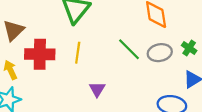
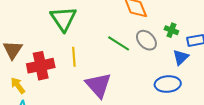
gray ellipse: (160, 53) -> (146, 40), turned 70
purple triangle: (97, 89) -> (98, 85), size x1.8

